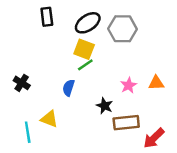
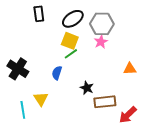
black cross: (22, 83) -> (18, 69), size x1.5
pink star: (129, 85) -> (101, 42), moved
yellow triangle: (49, 119) -> (41, 99), turned 35

